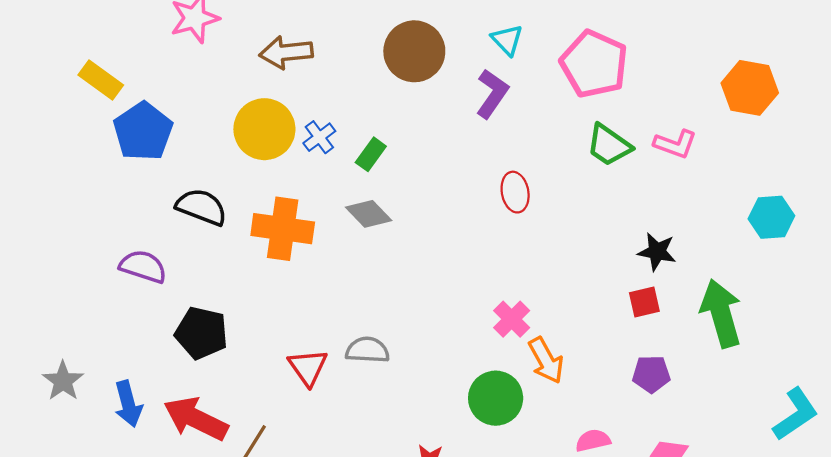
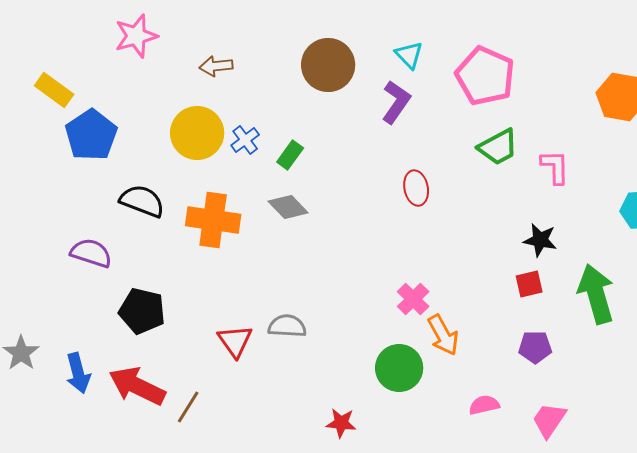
brown arrow: (286, 52) -> (216, 66), size x0.7
pink L-shape: (675, 144) -> (555, 167), moved, turned -111
green trapezoid: (609, 145) -> (498, 147), turned -63

